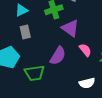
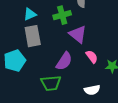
gray rectangle: (25, 32) -> (33, 36), size x1.5
green trapezoid: (34, 73) -> (51, 83), moved

